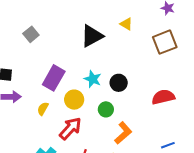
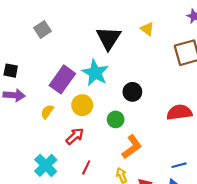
black triangle: (92, 36) -> (109, 38), turned -35
cyan star: (93, 79) -> (95, 73), moved, size x1.4
red arrow: (70, 128) -> (75, 136), size x0.7

